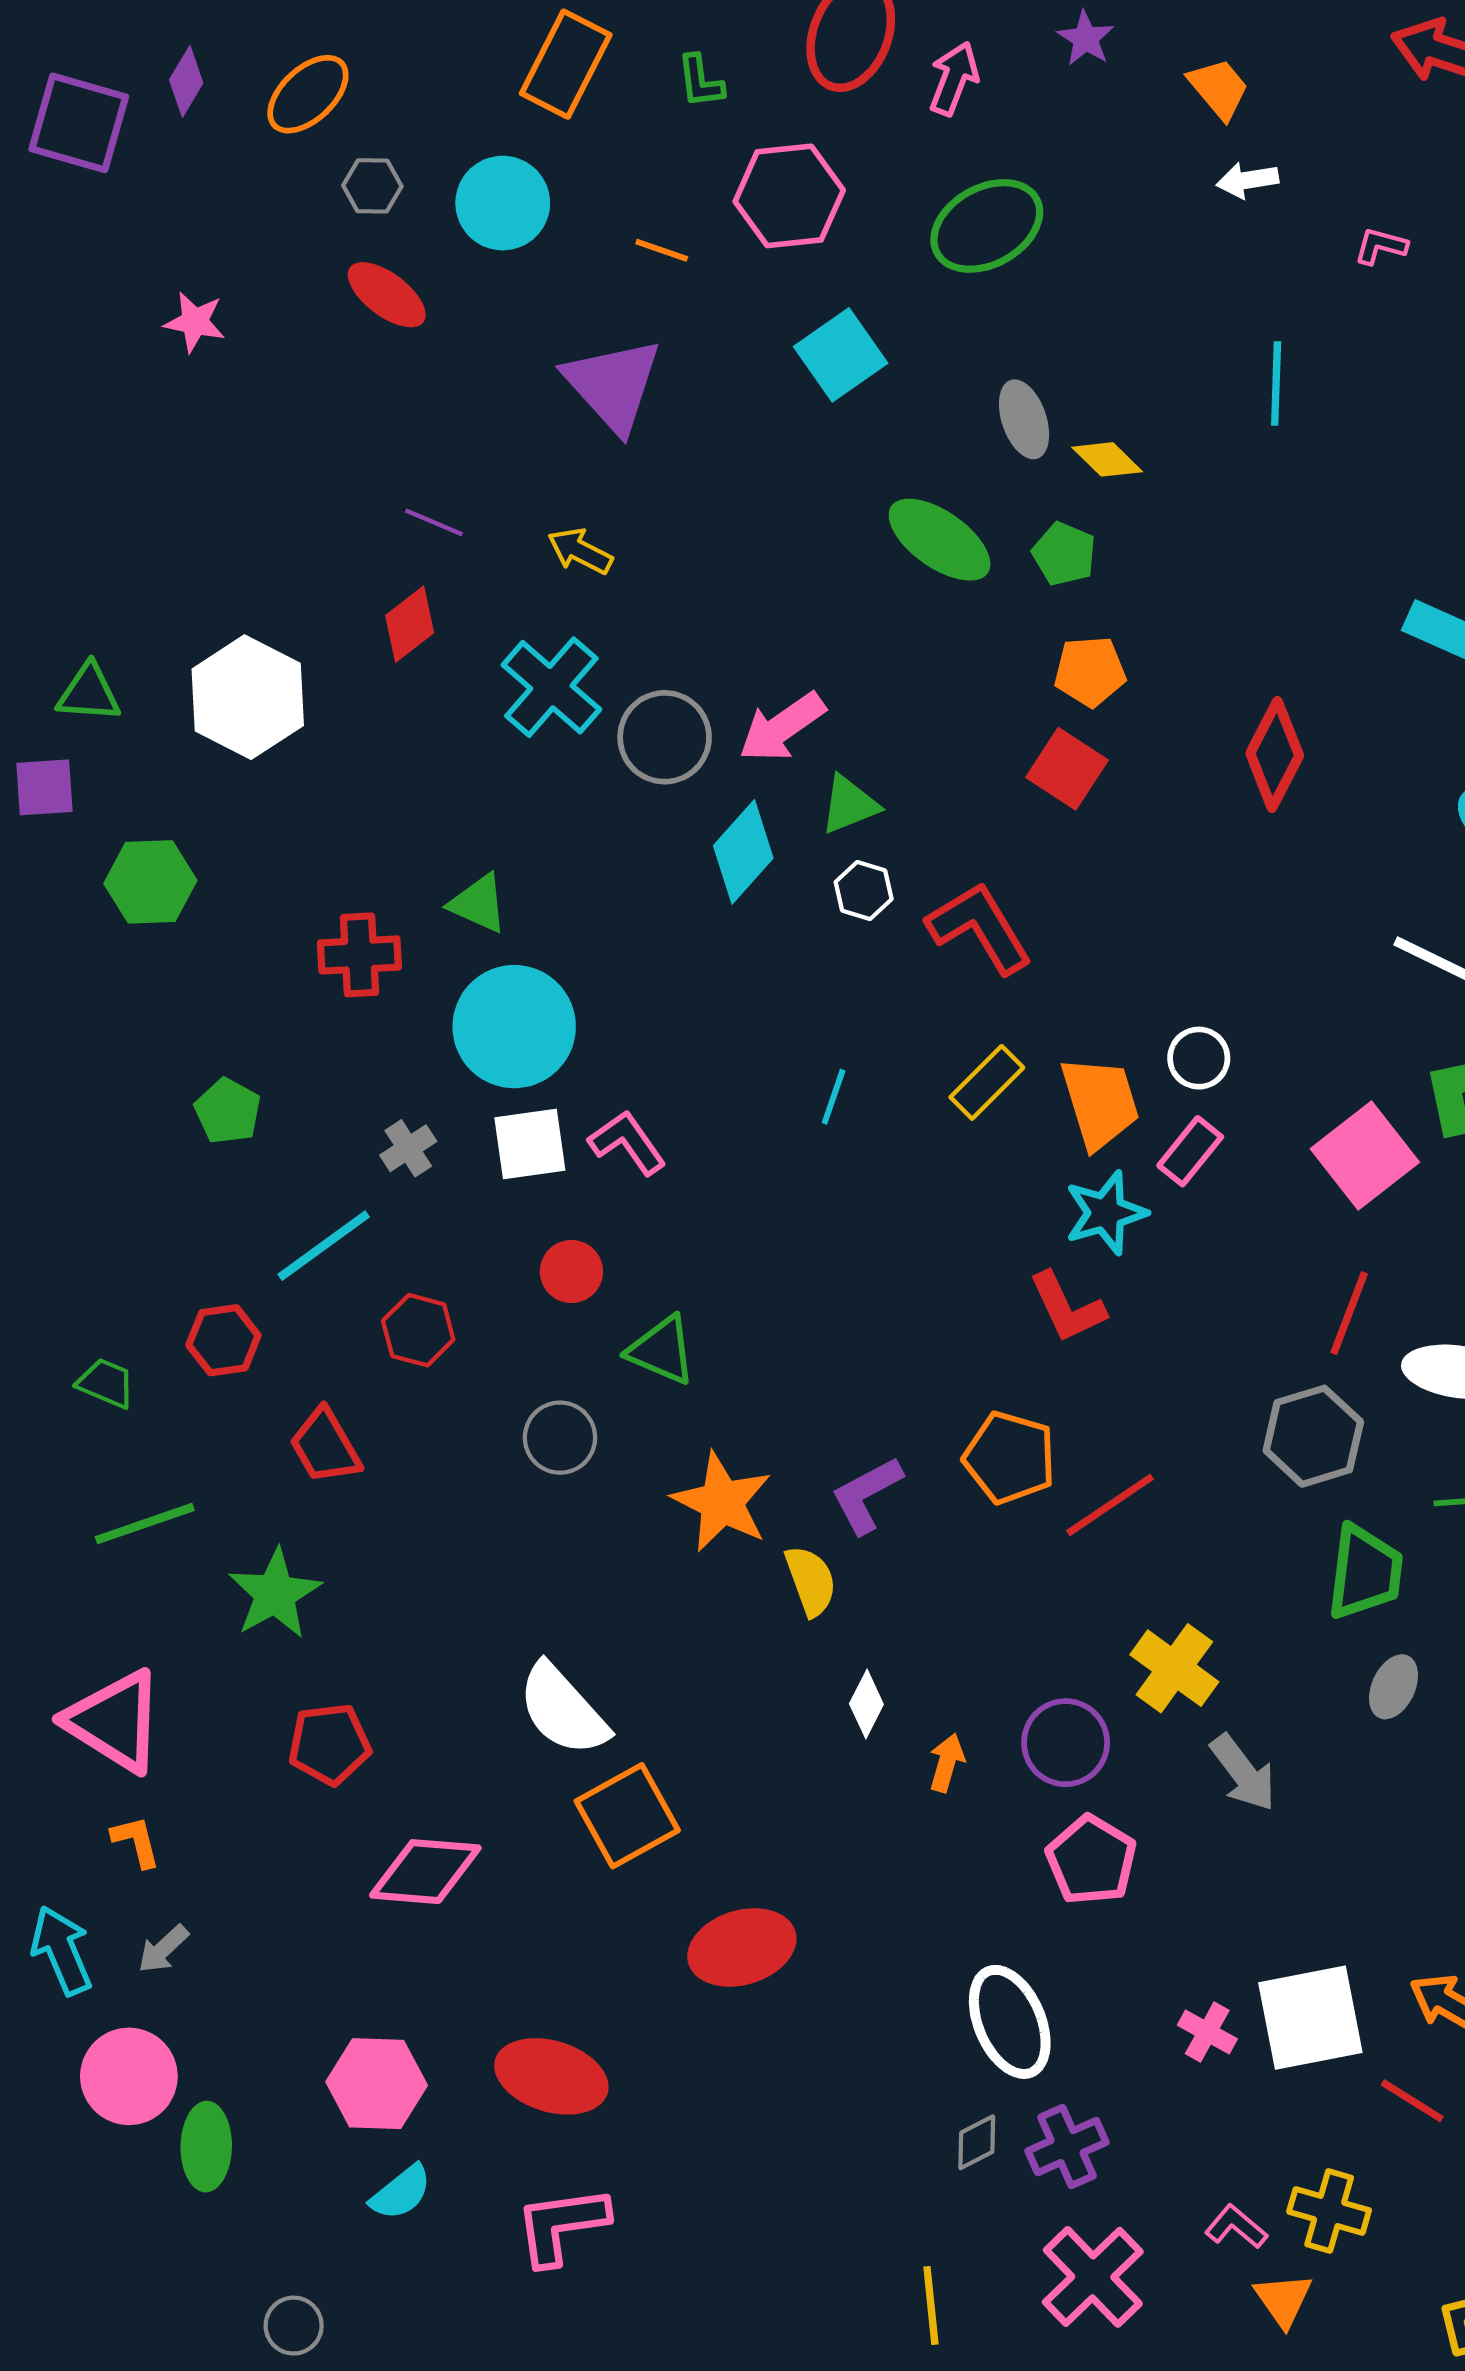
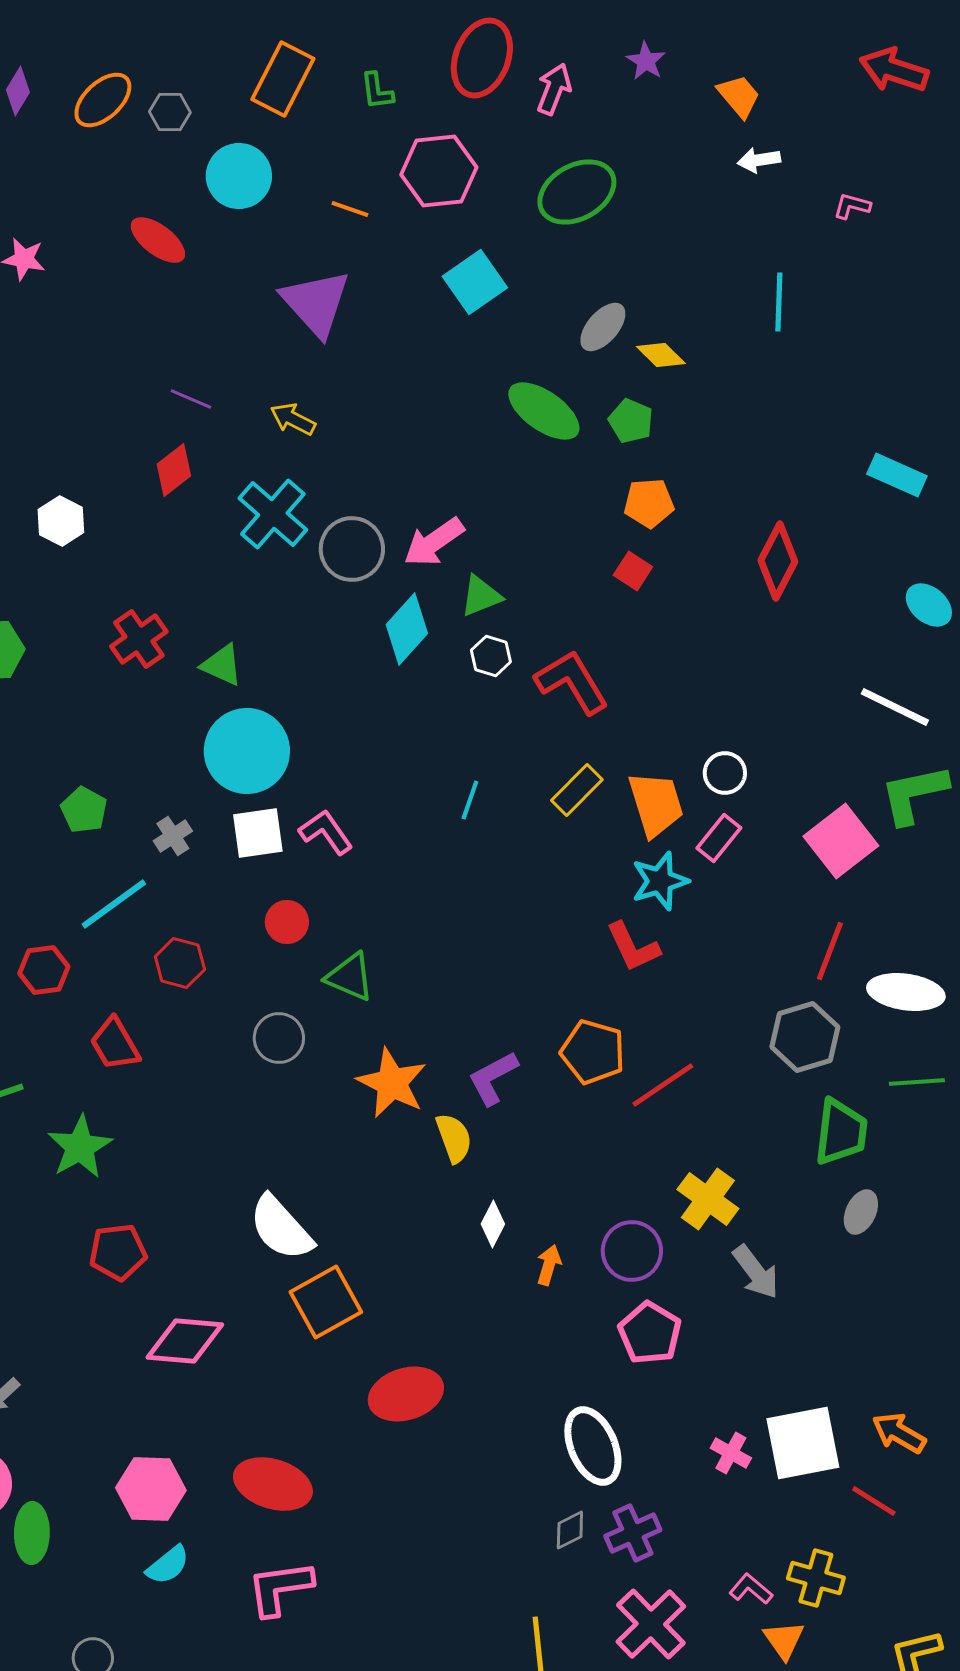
gray hexagon: (372, 186) -> (170, 112), moved
gray ellipse: (1024, 419) -> (603, 327), turned 60
white hexagon: (248, 697) -> (61, 521), size x0.6
red square: (1067, 769) -> (633, 571), size x0.7
red cross: (359, 955) -> (139, 639), moved, turned -32
green pentagon: (228, 1111) -> (84, 810), moved

